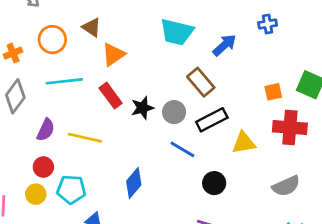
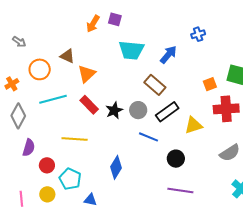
purple semicircle: (46, 130) -> (29, 148), moved
cyan pentagon: (71, 189) -> (70, 179), turned 30
yellow circle: (36, 194) -> (47, 194), moved

